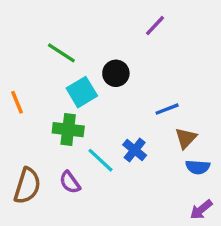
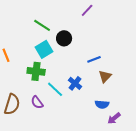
green line: (61, 53) -> (42, 25), moved
blue semicircle: (198, 167) -> (102, 104), moved

